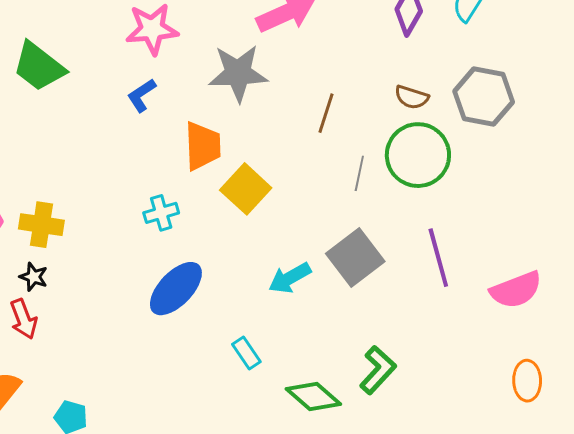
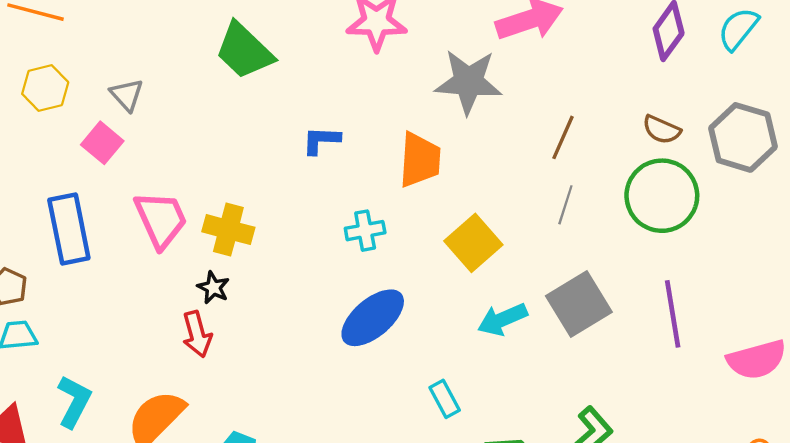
blue L-shape: (142, 95) -> (321, 140), moved, turned 30
gray line: (359, 173) -> (565, 205), moved
yellow square: (246, 189) -> (473, 243), moved

